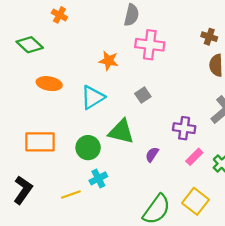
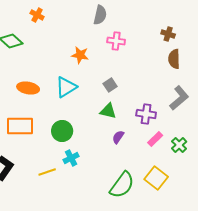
pink cross: (150, 45) -> (116, 41), size x0.7
orange ellipse: (49, 84) -> (28, 88), moved
green triangle: (121, 132) -> (108, 111), moved, size x0.7

